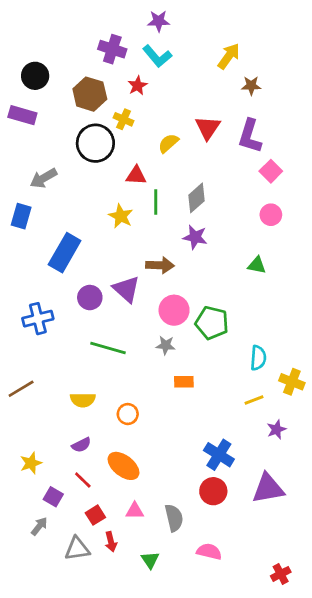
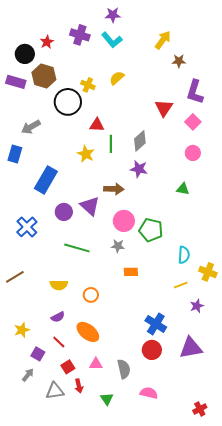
red star: (138, 86) -> (47, 42), moved
brown hexagon: (90, 94) -> (44, 76), moved
red triangle: (208, 128) -> (164, 108), moved
purple L-shape: (250, 136) -> (195, 92), moved
yellow semicircle: (168, 143) -> (117, 78), moved
blue cross: (38, 319) -> (27, 227), turned -30

